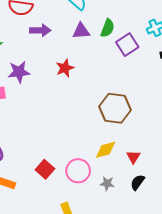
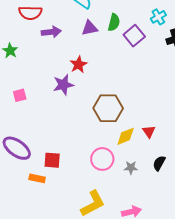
purple star: (19, 72) -> (63, 85), moved
brown hexagon: (115, 108) -> (108, 108), moved
red triangle: (133, 157) -> (149, 132), moved
red square: (45, 169) -> (52, 160), moved, turned -30

